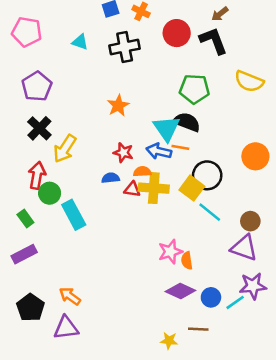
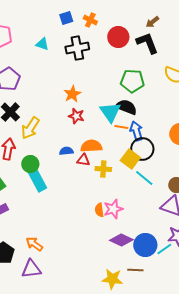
blue arrow: (159, 151) -> (136, 131), moved, turned 60
red star: (123, 152) -> (76, 116), moved
orange semicircle: (142, 172) -> (91, 146), size x1.5
yellow cross: (154, 188) -> (103, 169), moved, size x0.7
green circle: (50, 193) -> (30, 164), moved
orange semicircle: (187, 261) -> (99, 210), moved
blue circle: (211, 297) -> (145, 245), size x1.5
yellow star: (169, 341) -> (112, 279), size x1.5

